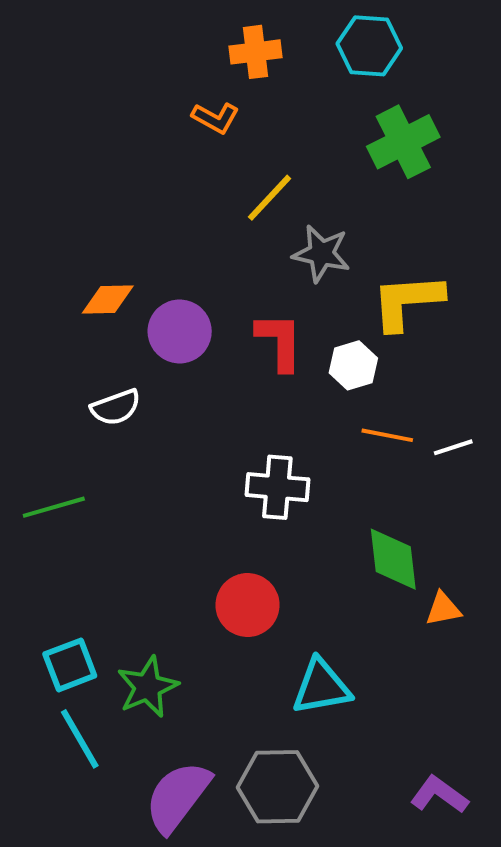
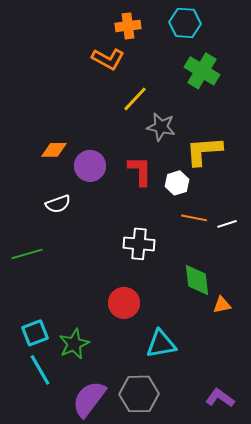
orange L-shape: (216, 118) -> (108, 59), size x1.4
green cross: (403, 142) -> (202, 71), turned -32

